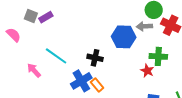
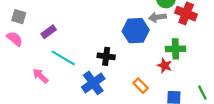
gray square: (31, 16) -> (19, 17), moved
purple rectangle: (46, 17) -> (49, 32), moved
orange rectangle: (97, 85) -> (141, 86), moved

